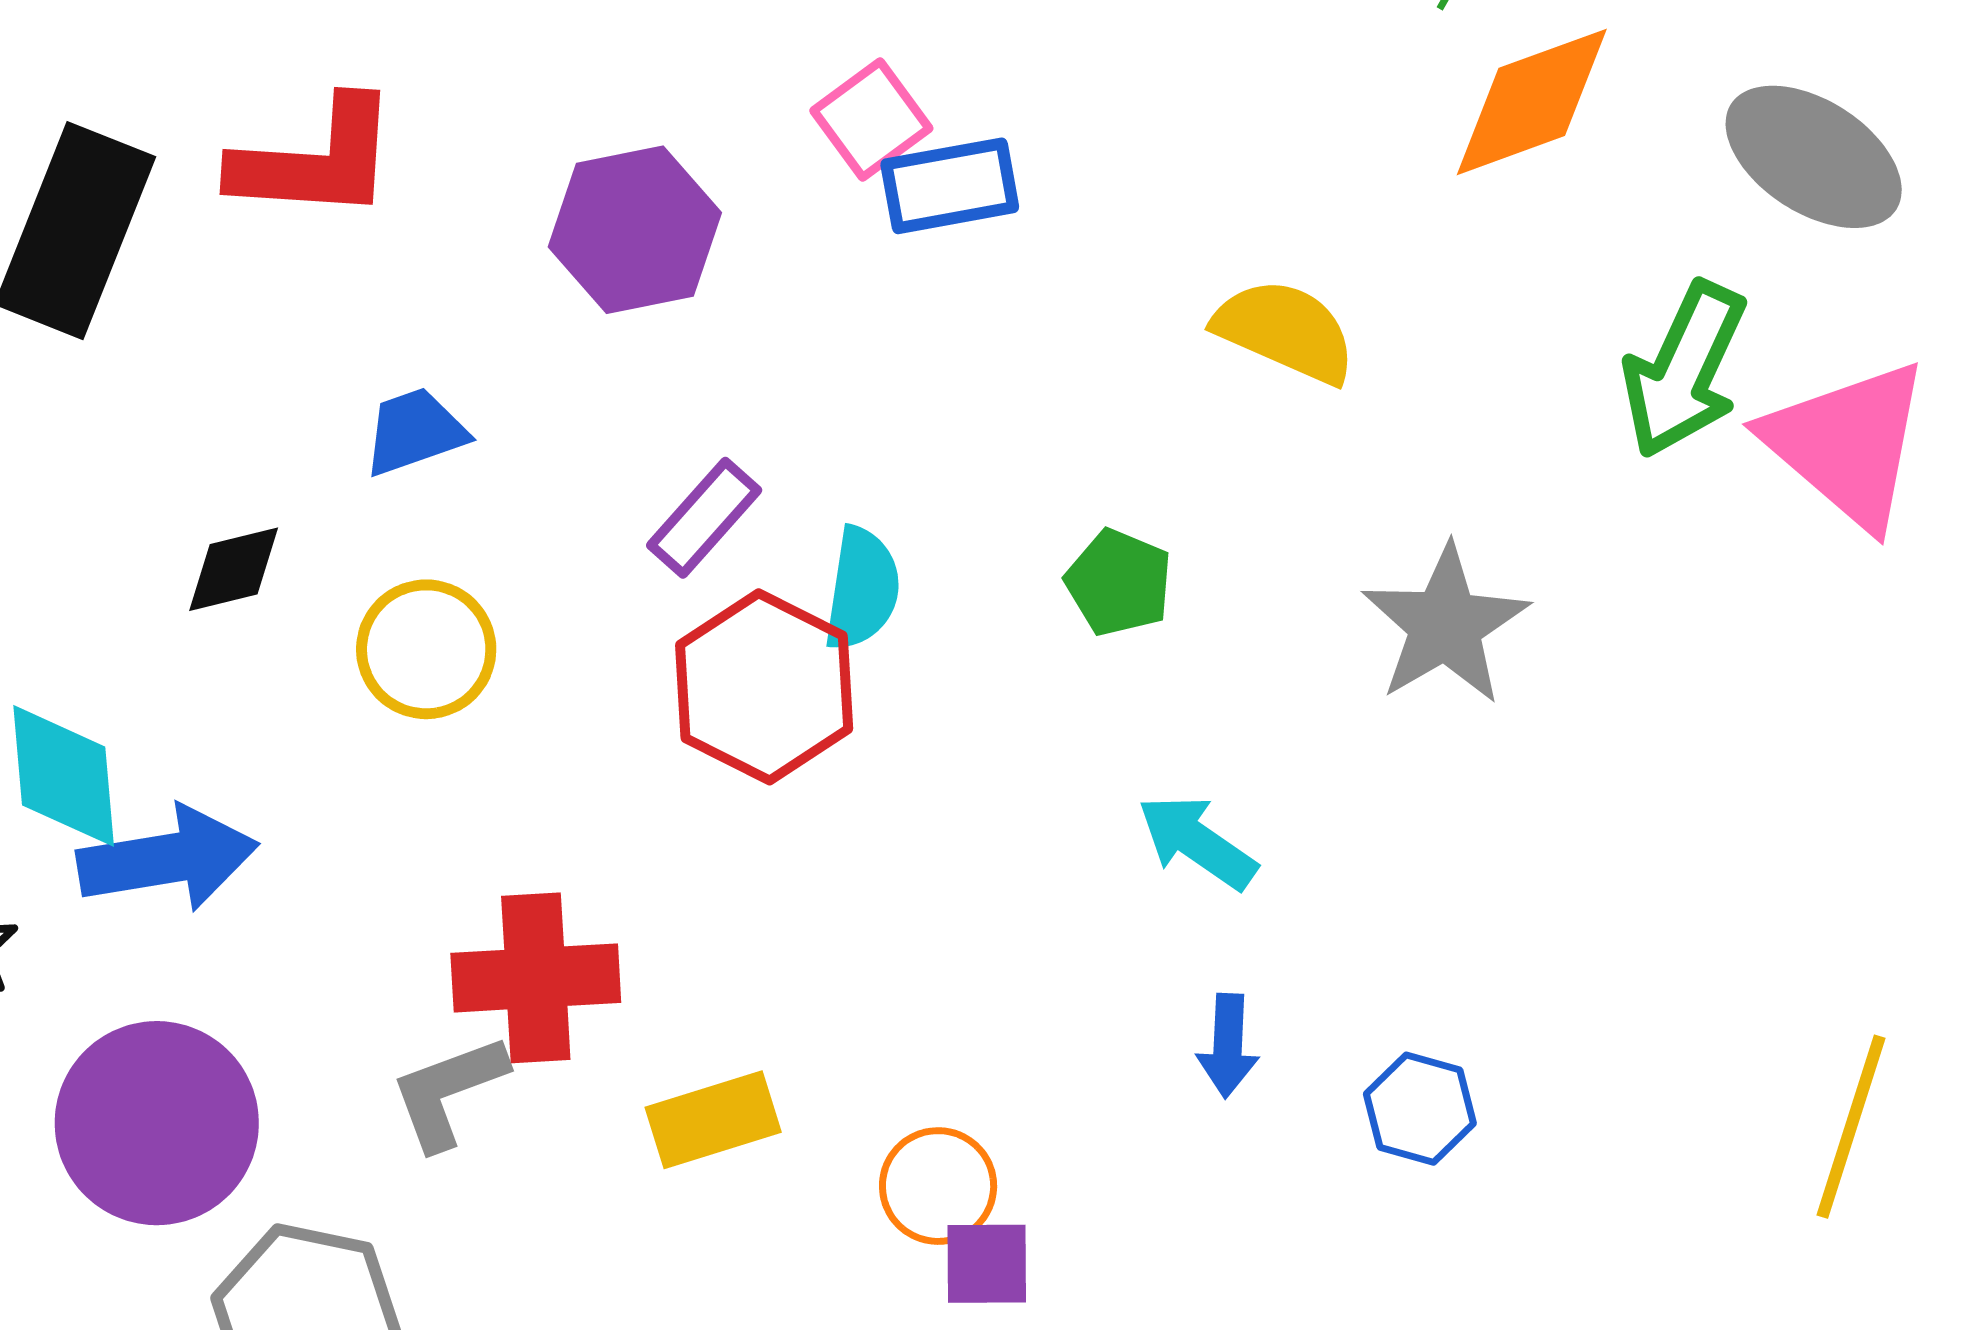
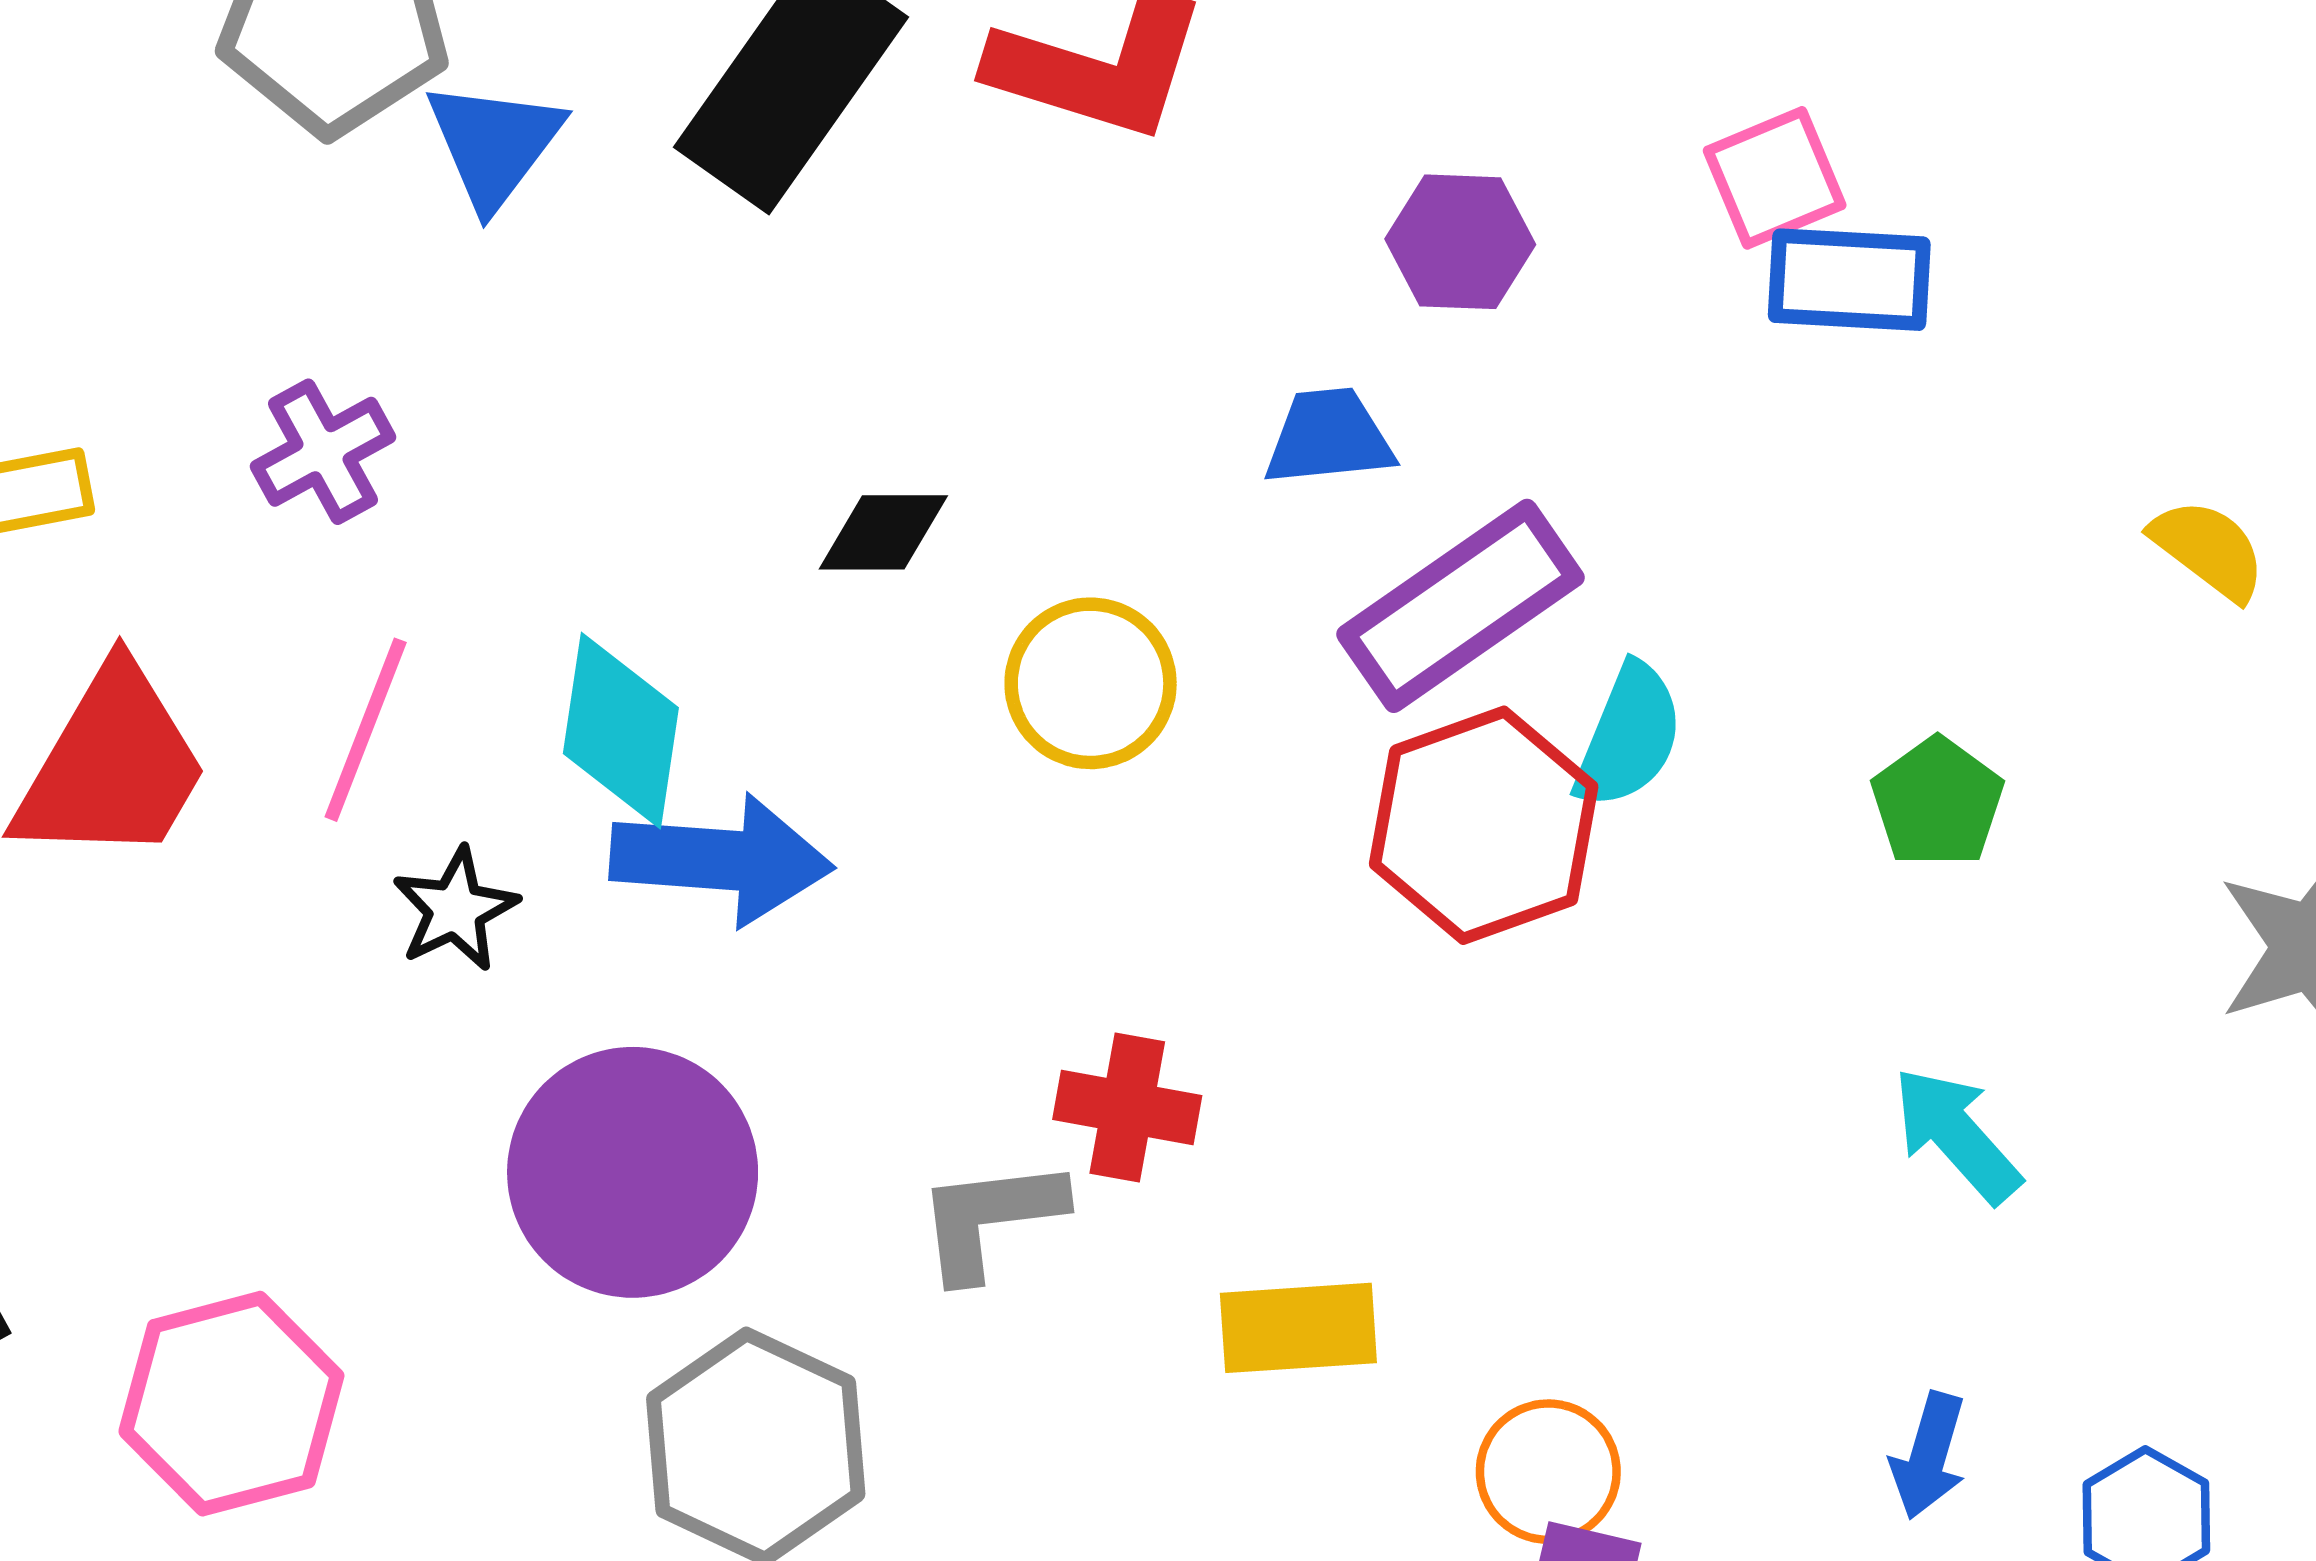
purple hexagon: (635, 230) -> (1460, 242), size x0.7
yellow semicircle: (1285, 331) -> (2209, 549), size x0.7
blue trapezoid: (415, 432) -> (1329, 437), moved
purple rectangle: (704, 518) -> (1460, 606), size x1.6
red cross: (536, 978) -> (1127, 1108), size x0.7
blue arrow: (1228, 1046) -> (1929, 1456), moved

